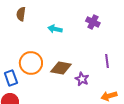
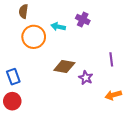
purple cross: (93, 22) -> (83, 19), moved
orange circle: (31, 63) -> (34, 37), moved

